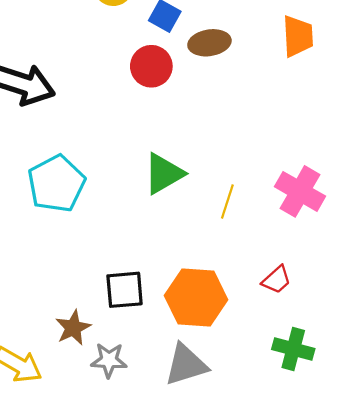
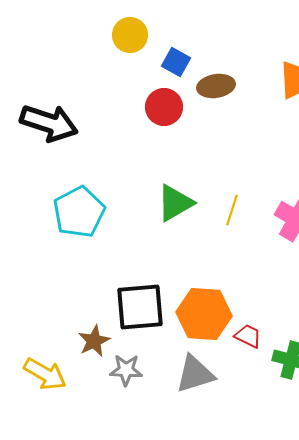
yellow line: (227, 201) -> (232, 210), moved
red trapezoid: (277, 280) -> (248, 336), moved, turned -112
black square: (125, 290) -> (140, 307), size x1.4

